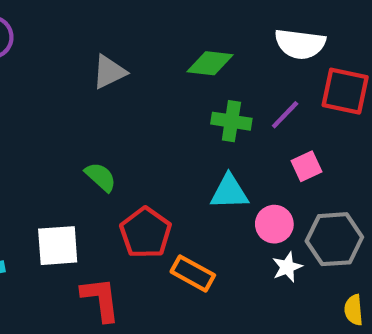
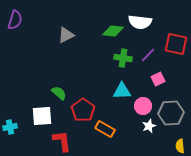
white semicircle: (300, 44) -> (140, 22), moved
green semicircle: (101, 177) -> (59, 93), moved

